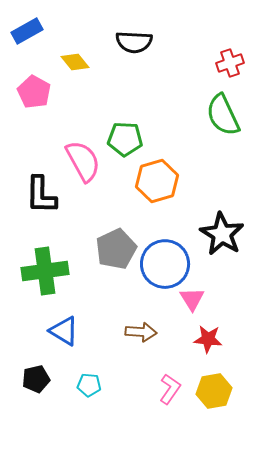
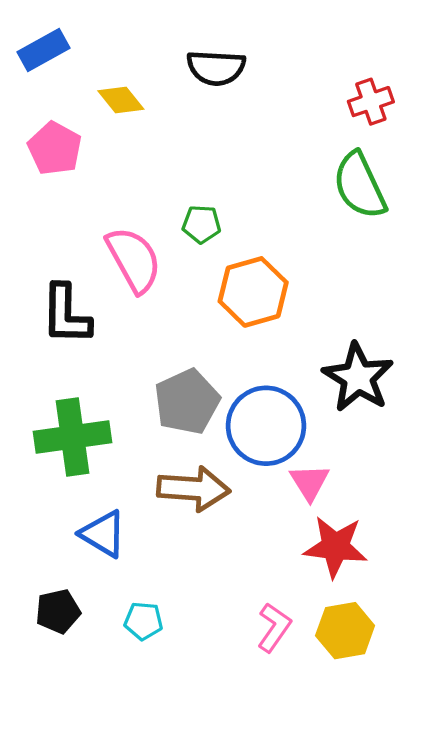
green pentagon: (125, 139) -> (202, 224), size x0.7
brown arrow: (141, 332) -> (193, 489), moved, size x1.4
red star: (208, 339) -> (335, 547), size x1.4

